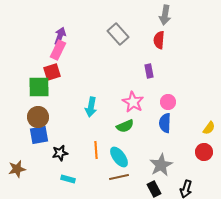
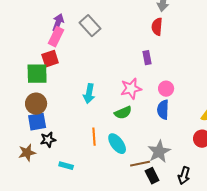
gray rectangle: (118, 34) -> (90, 26), moved
pink star: (133, 102) -> (131, 89), turned 30
black star: (60, 153) -> (48, 140), moved
brown star: (17, 169) -> (27, 153), moved
brown line: (119, 177) -> (140, 164), moved

